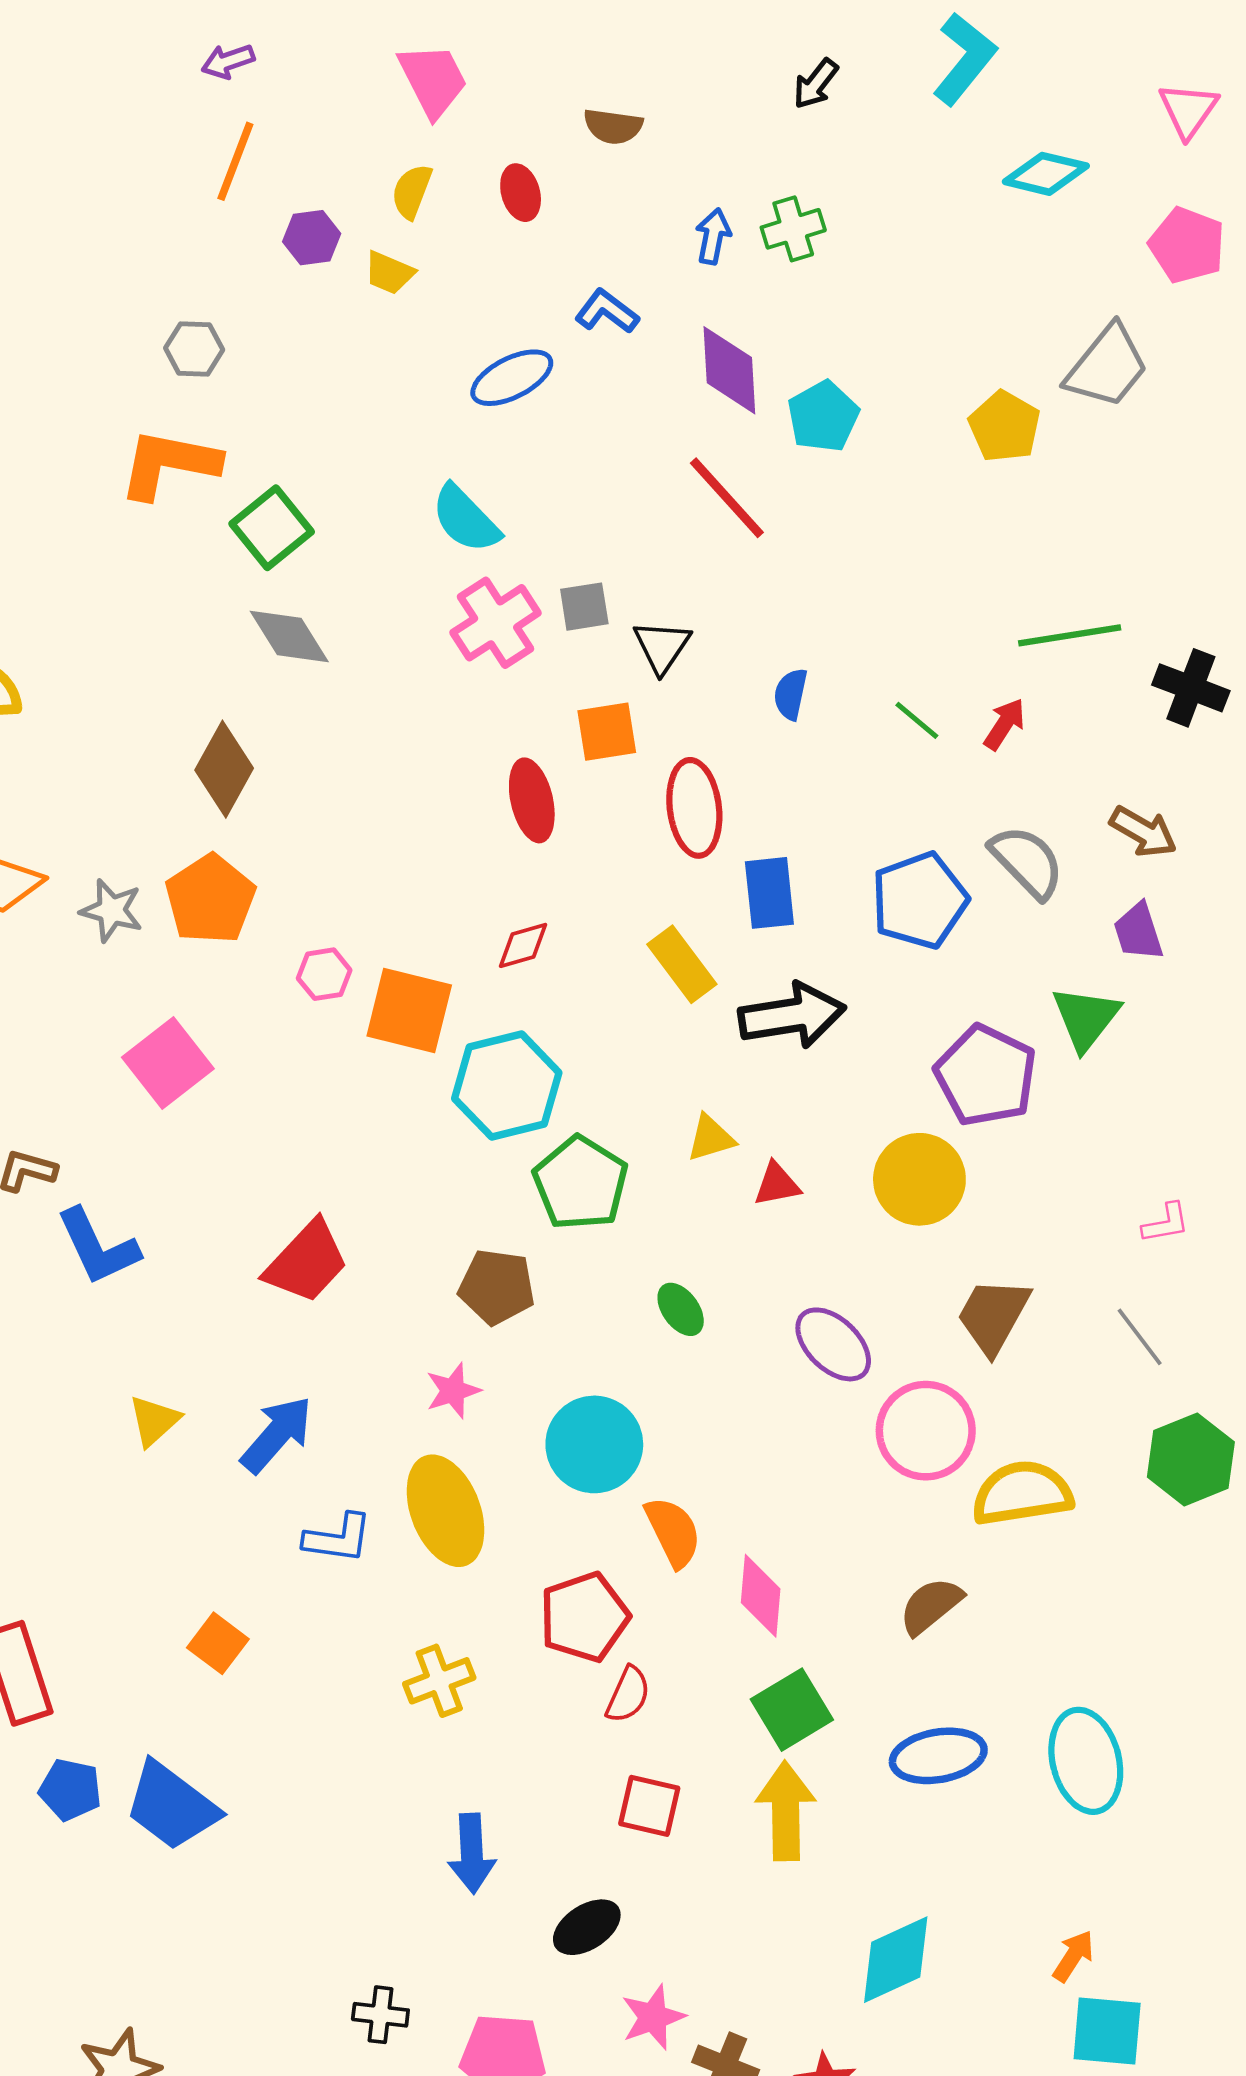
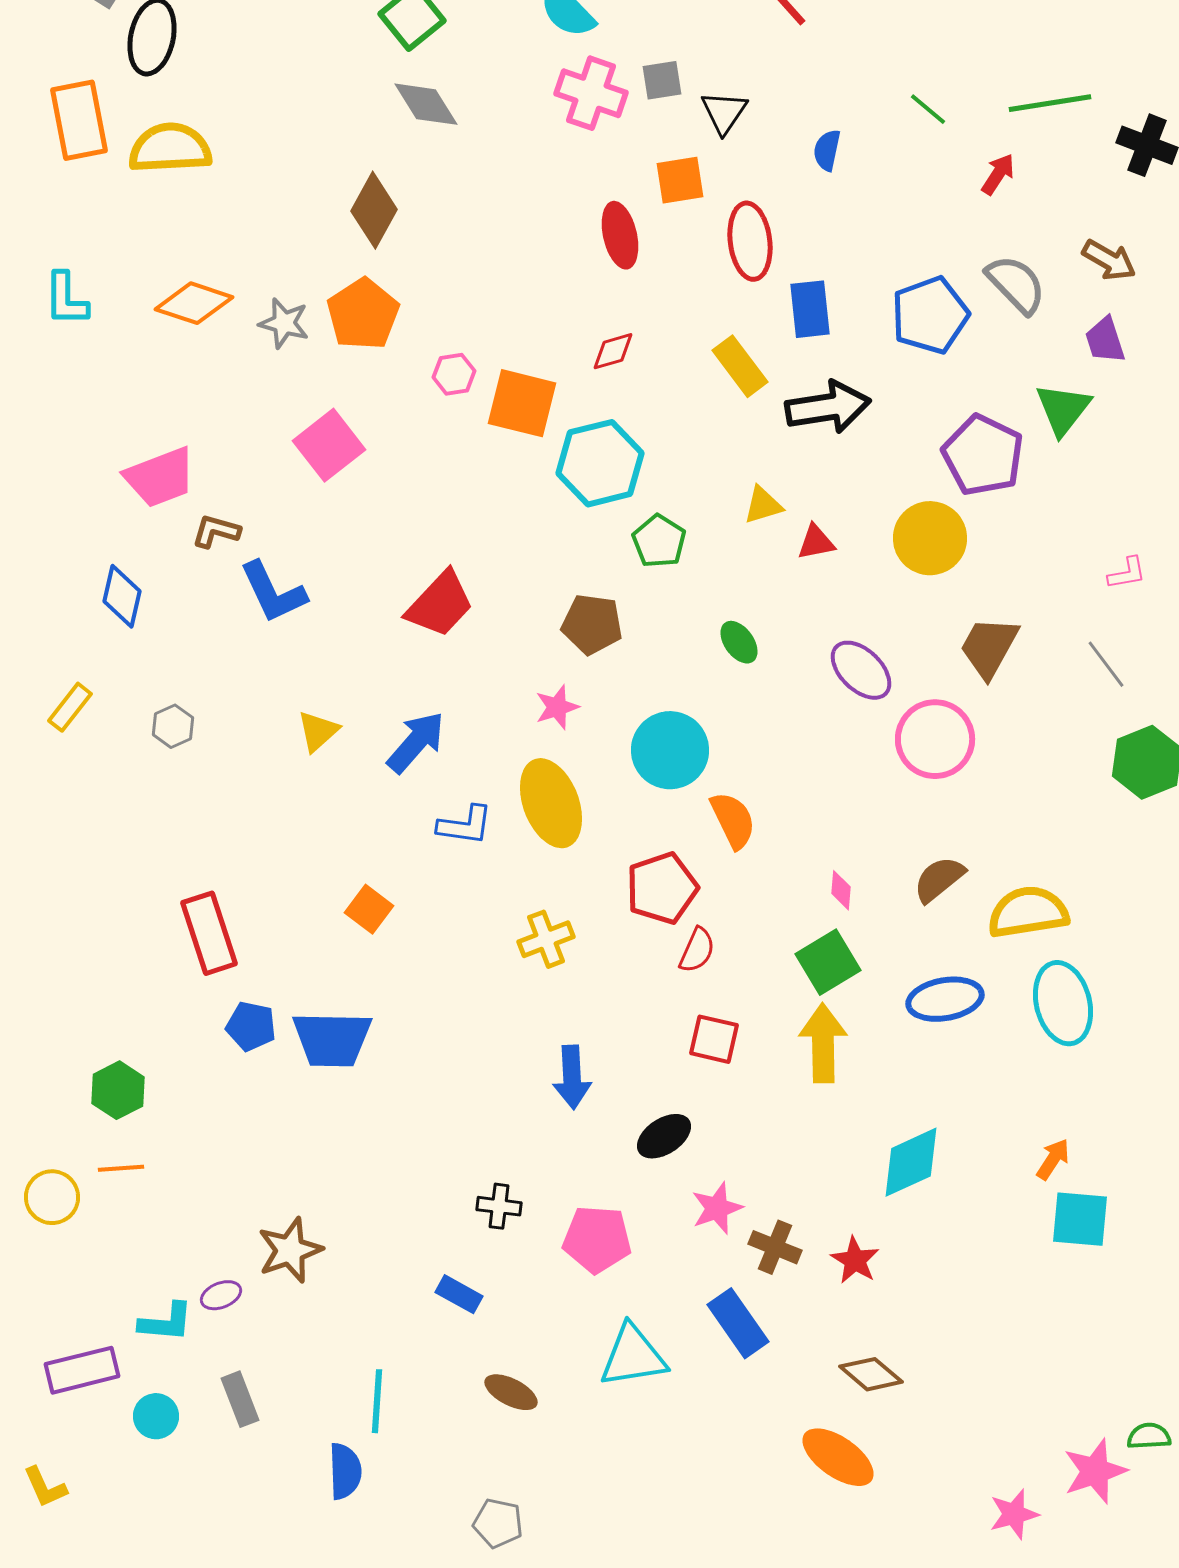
pink cross: (496, 623) -> (591, 93), turned -38
green line: (917, 720) -> (928, 109), moved
green pentagon: (581, 1183) -> (659, 541), size x0.7
yellow semicircle: (1022, 1493) -> (1028, 912), moved
pink diamond: (761, 1596) -> (841, 890), moved, size x0.6
blue trapezoid: (172, 1806) -> (332, 1039), turned -36

